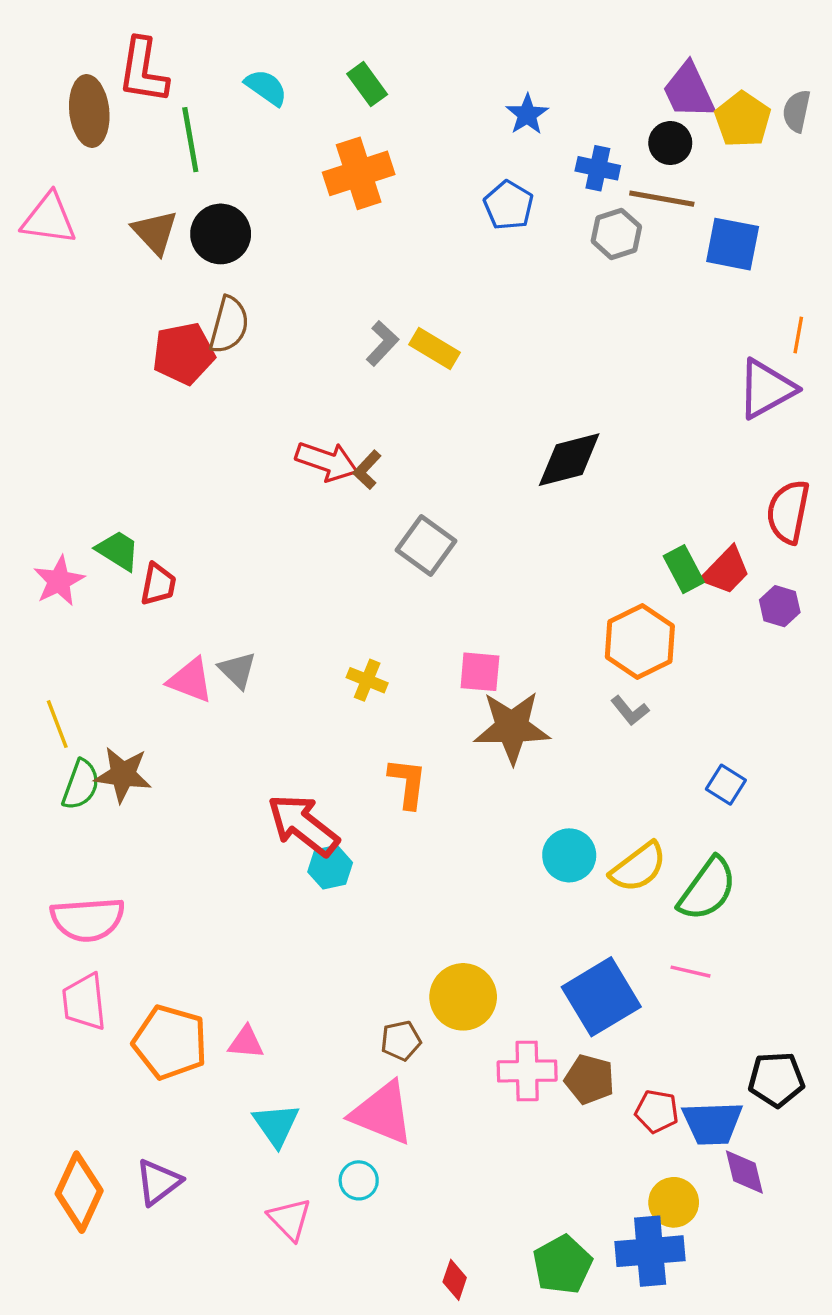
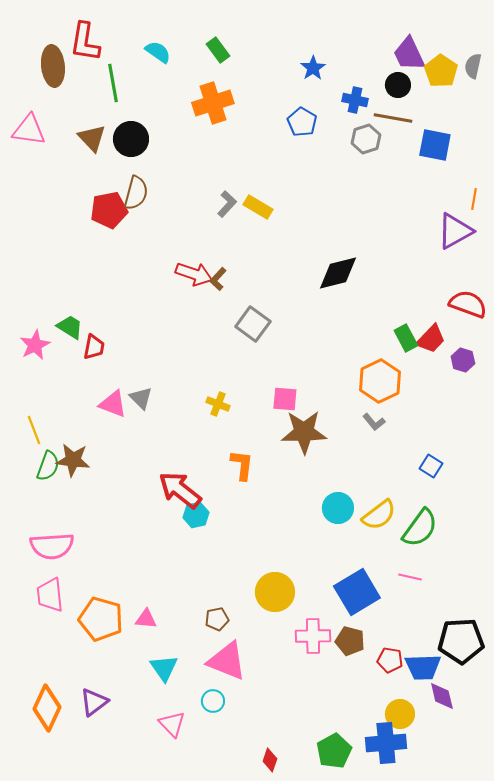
red semicircle: (788, 512) -> (468, 304), turned 99
brown pentagon: (401, 1041) -> (217, 619), moved
black pentagon: (776, 1079) -> (461, 641), size x1.4

